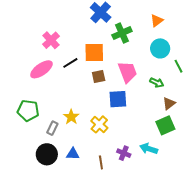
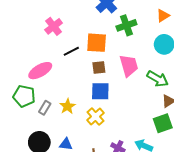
pink ellipse: (41, 69) -> (40, 71), moved
green arrow: (157, 83) -> (158, 79), size x1.5
blue square: (118, 99) -> (100, 91), moved
gray rectangle: (52, 128) -> (45, 108), moved

